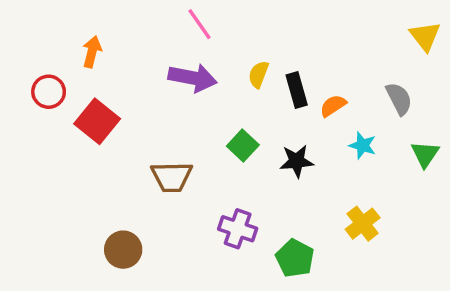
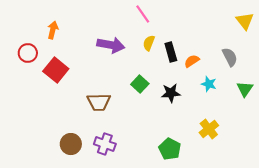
pink line: (199, 24) -> (143, 14), moved
purple cross: (238, 229) -> (105, 144), moved

